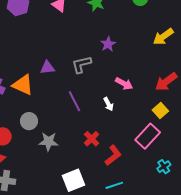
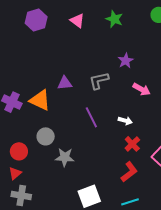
pink arrow: (124, 84) -> (142, 89), moved
white arrow: (108, 104) -> (125, 121), turned -48
red cross: (92, 139) -> (132, 144), moved

